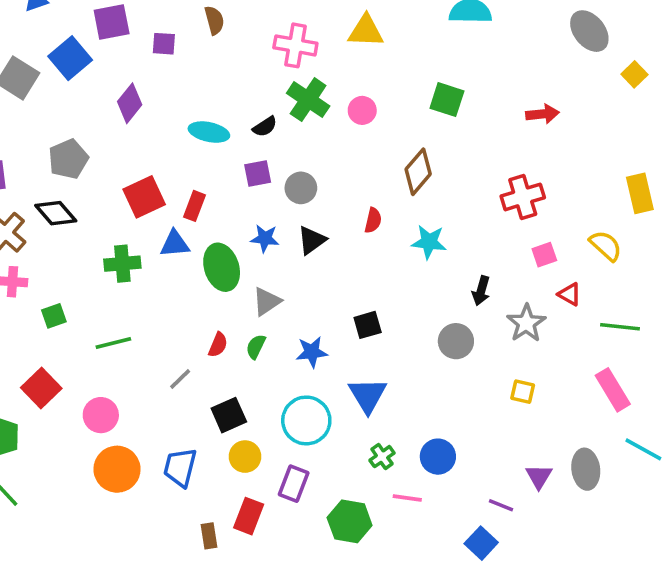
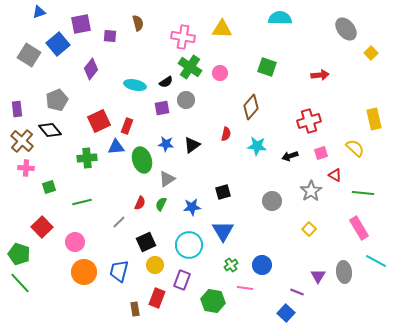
gray circle: (301, 188) -> (186, 100), moved
black arrow: (481, 291) -> (290, 156), moved, turned 56
yellow square: (523, 392) -> (309, 229), turned 32

